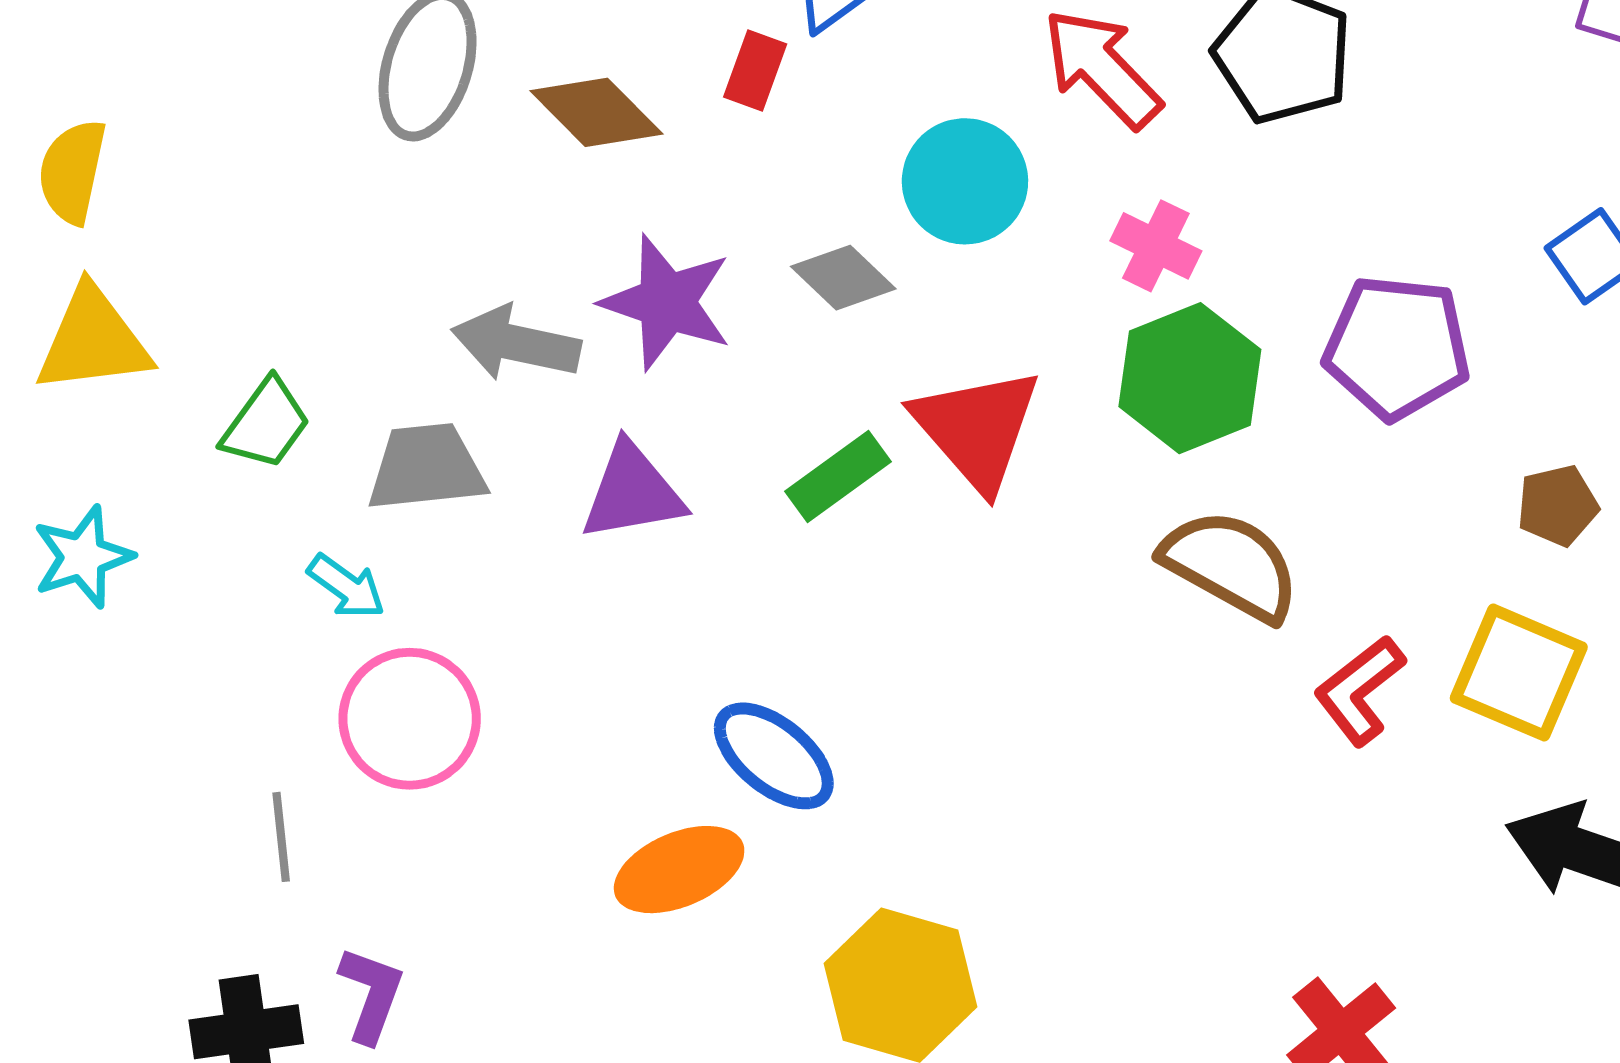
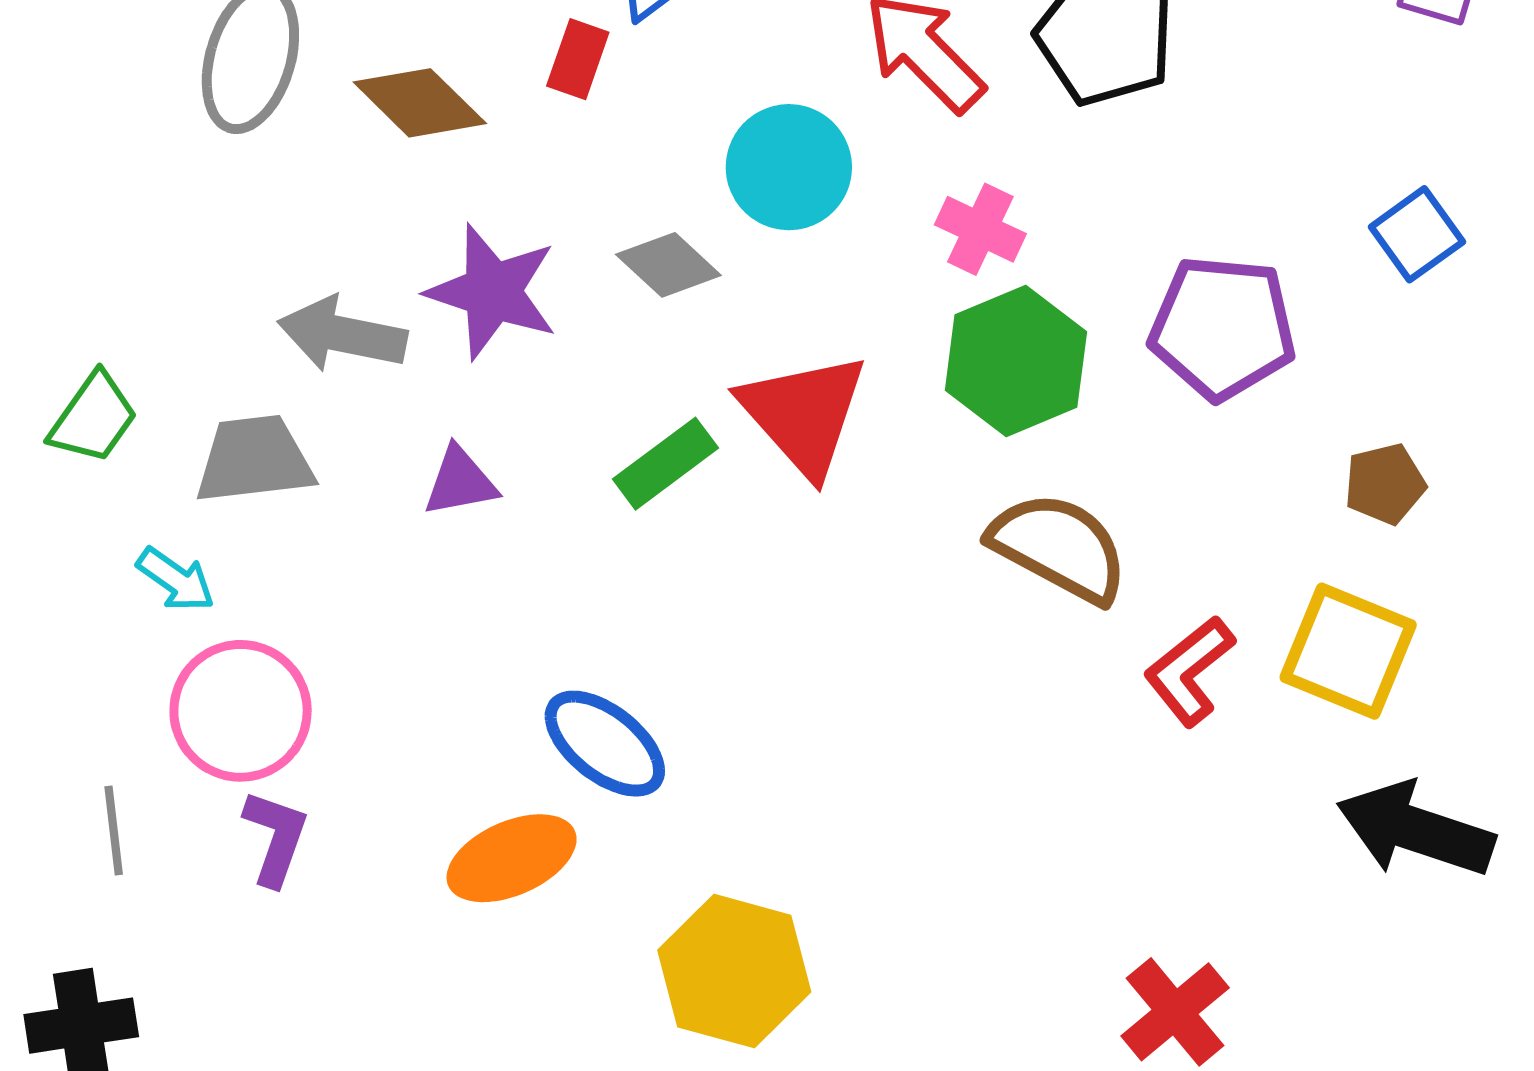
purple triangle: (632, 492) -> (460, 482), size x0.7
purple L-shape: (371, 994) -> (276, 838), moved

